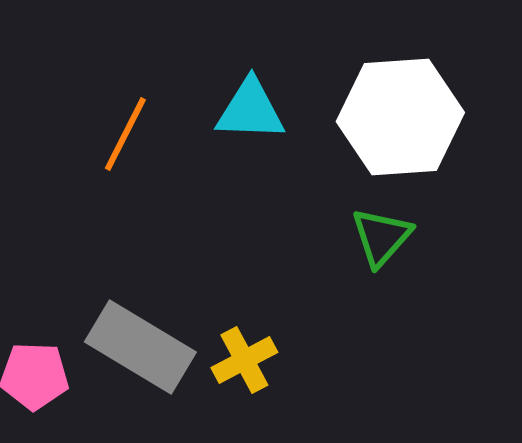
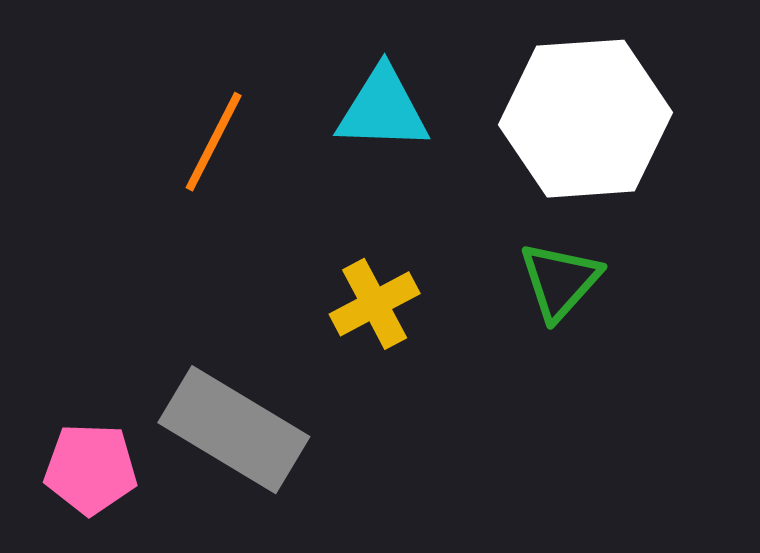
yellow cross: (244, 360) -> (375, 304), moved

